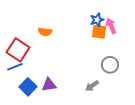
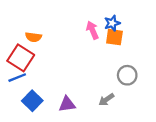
pink arrow: (111, 26) -> (92, 30), moved
orange semicircle: (45, 32) -> (33, 37), moved
purple triangle: (49, 85) -> (67, 104), moved

